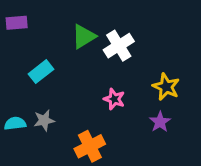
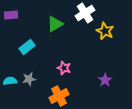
white cross: (119, 46) -> (85, 13), moved
yellow star: (166, 87) -> (105, 31), moved
pink star: (114, 99) -> (64, 68), moved

